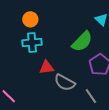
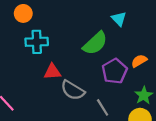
orange circle: (30, 19) -> (23, 13), moved

